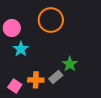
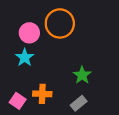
pink circle: (12, 28) -> (29, 33), moved
gray rectangle: (56, 77) -> (79, 103), moved

